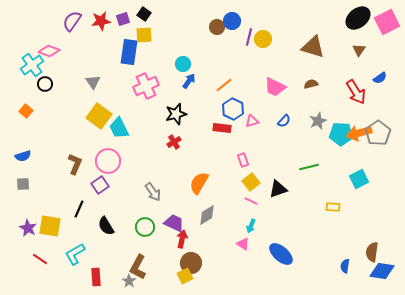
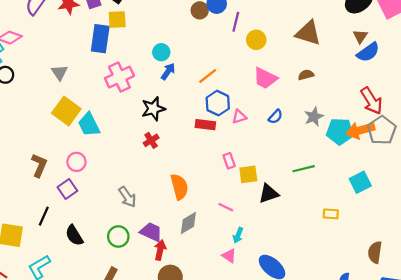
yellow circle: (263, 39) -> (256, 40), moved
blue semicircle: (380, 78) -> (368, 52), moved, size x1.5
red arrow: (356, 92) -> (372, 101), moved
pink circle: (108, 161) -> (76, 162), size x0.7
yellow square: (251, 182) -> (248, 174), moved, turned 30
orange semicircle: (199, 183) -> (179, 187), turned 135
pink line: (251, 201) -> (226, 207), moved
brown semicircle: (372, 252) -> (375, 252), moved

